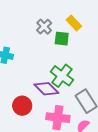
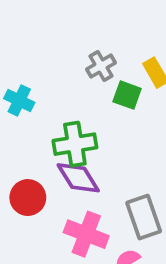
green cross: (62, 76) -> (75, 144), moved, turned 30

